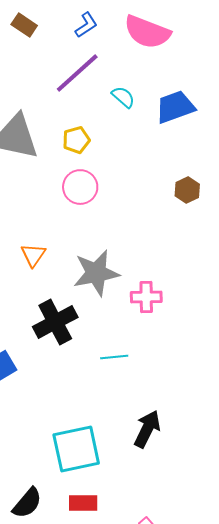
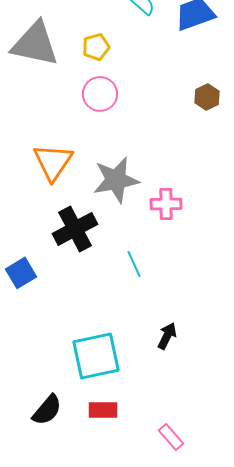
orange triangle: (33, 255) -> (53, 162), size x1.6
cyan line: (114, 357) -> (134, 264), turned 72
black arrow: (147, 429) -> (167, 336), size x0.7

